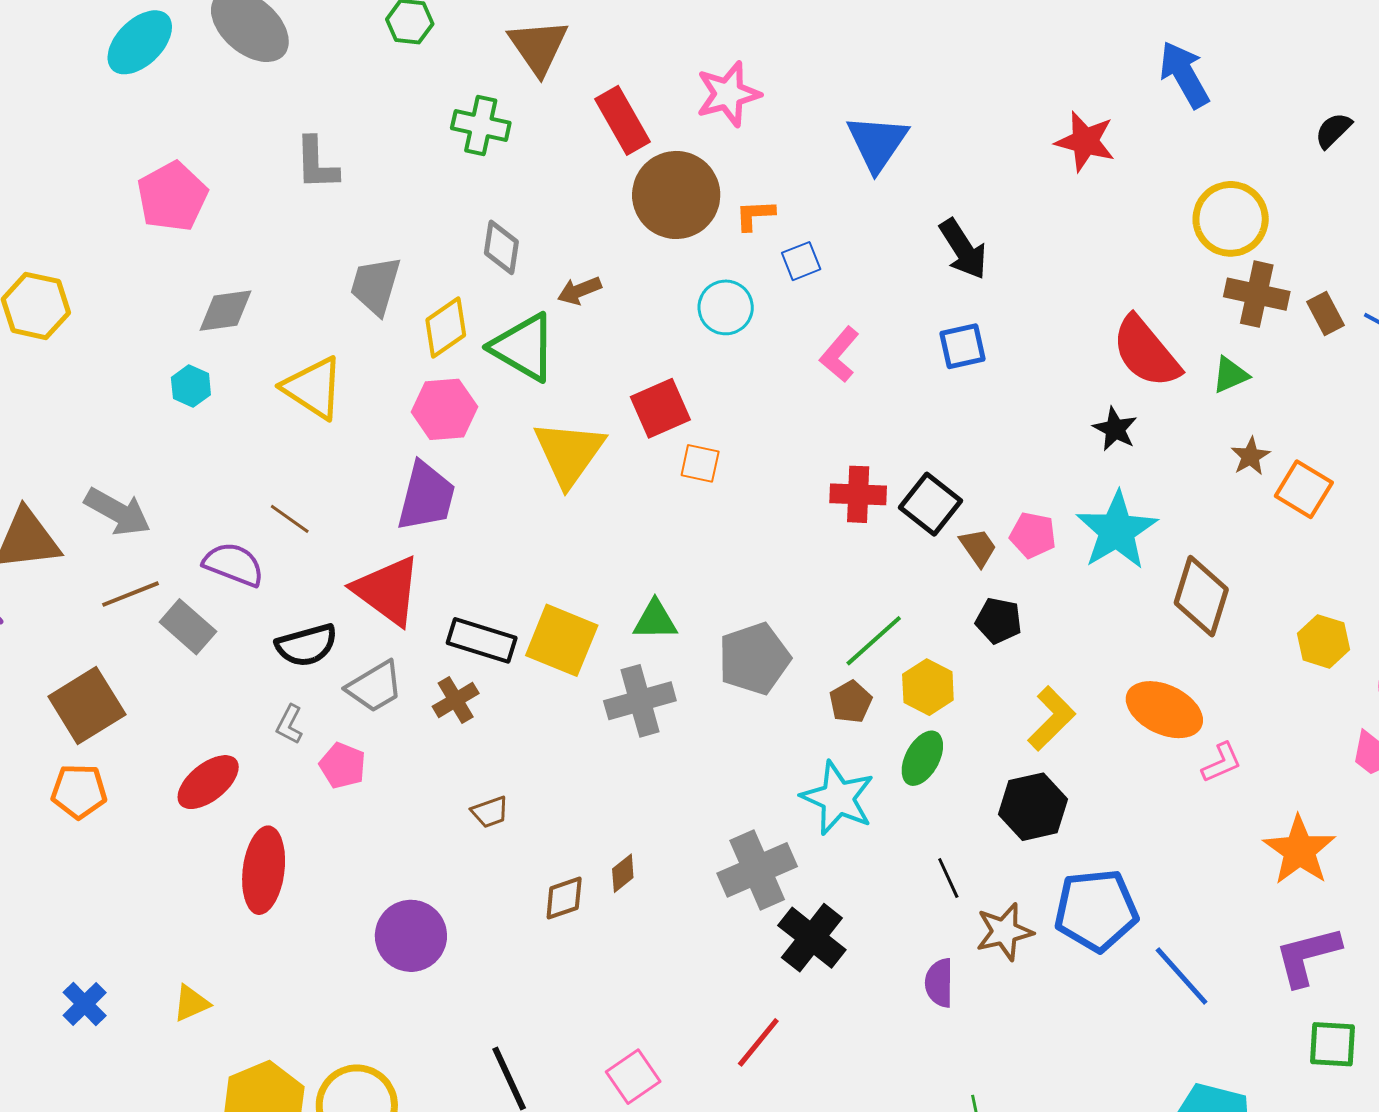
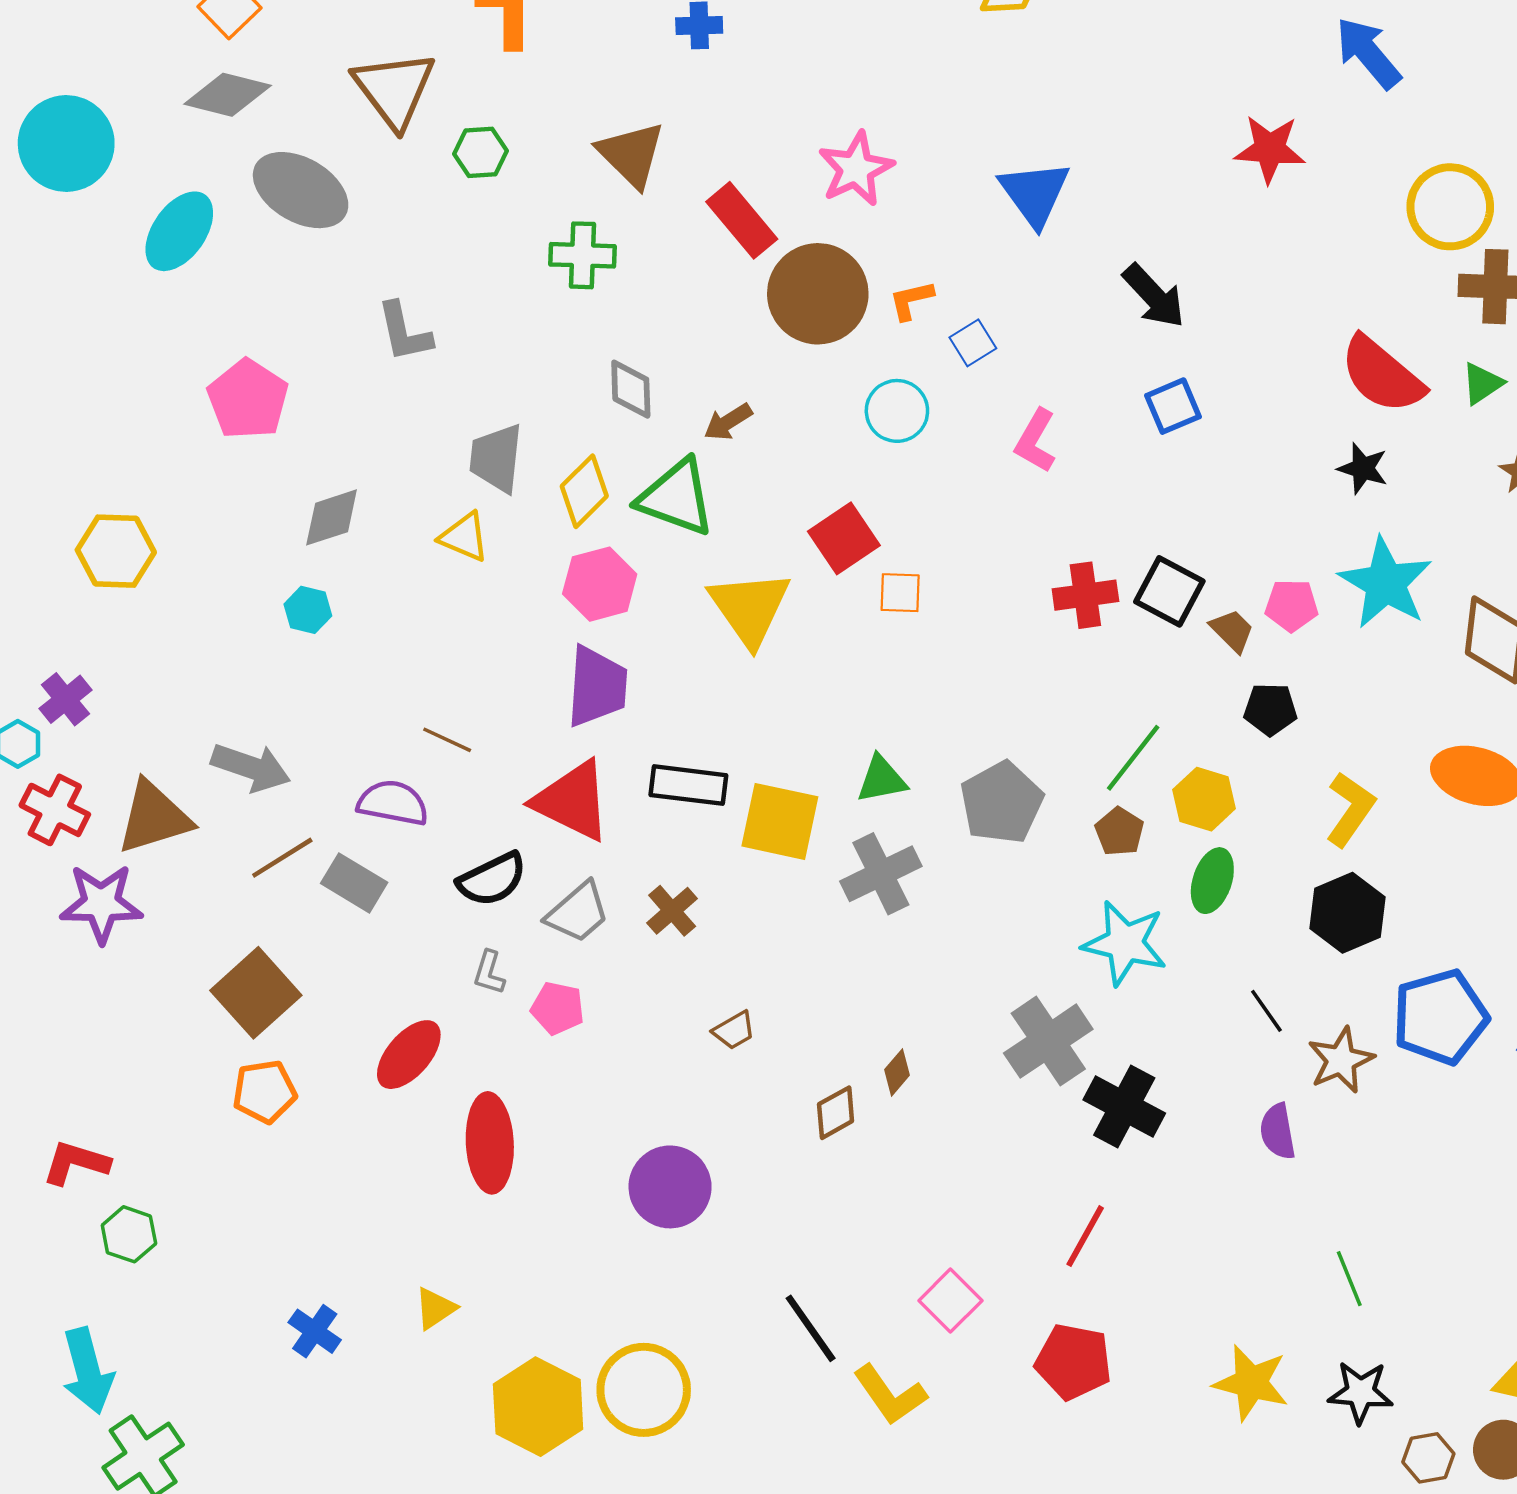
yellow triangle: (313, 388) -> (464, 537), moved, size x0.7
black rectangle: (482, 640) -> (688, 785), moved

